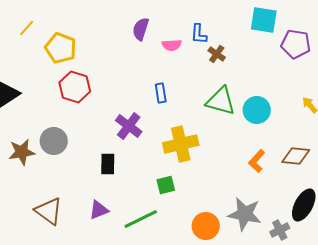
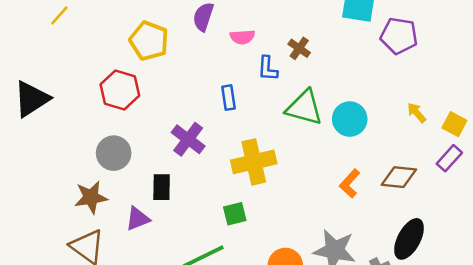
blue L-shape: (199, 34) -> (268, 69), moved
yellow pentagon: (61, 48) -> (149, 41), moved
gray circle: (54, 141) -> (114, 153), moved
brown star: (22, 152) -> (91, 197), moved
purple triangle: (99, 210) -> (138, 219), moved

